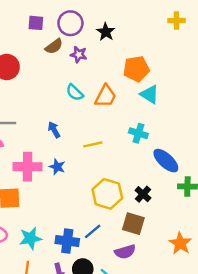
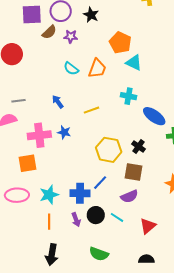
purple square: (36, 23) -> (32, 14), size x1.5
orange pentagon: (136, 69) -> (120, 43), turned -30

